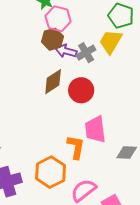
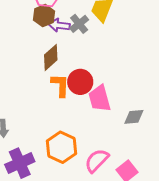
red circle: (81, 90) -> (80, 82), moved
orange L-shape: (76, 147) -> (60, 85), moved

